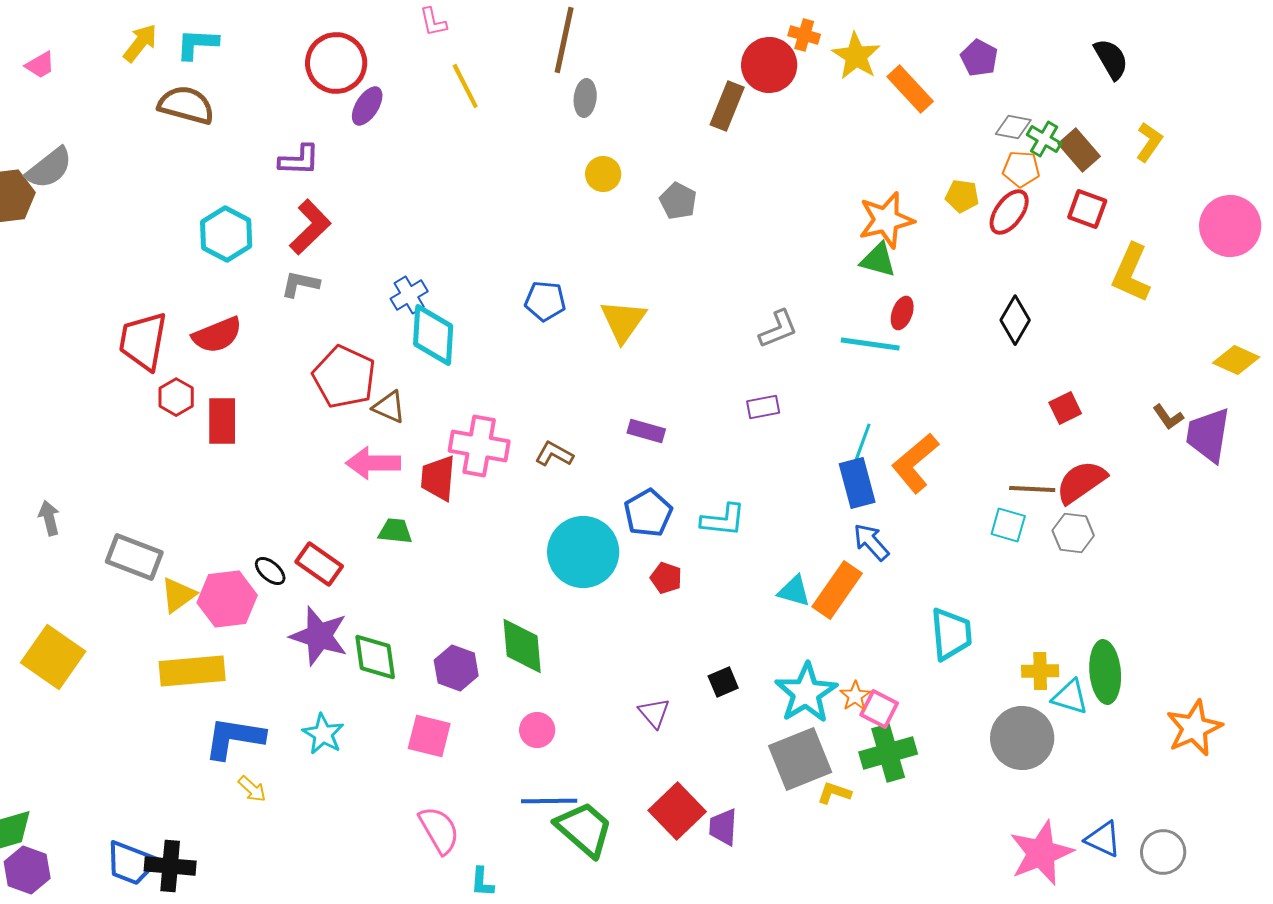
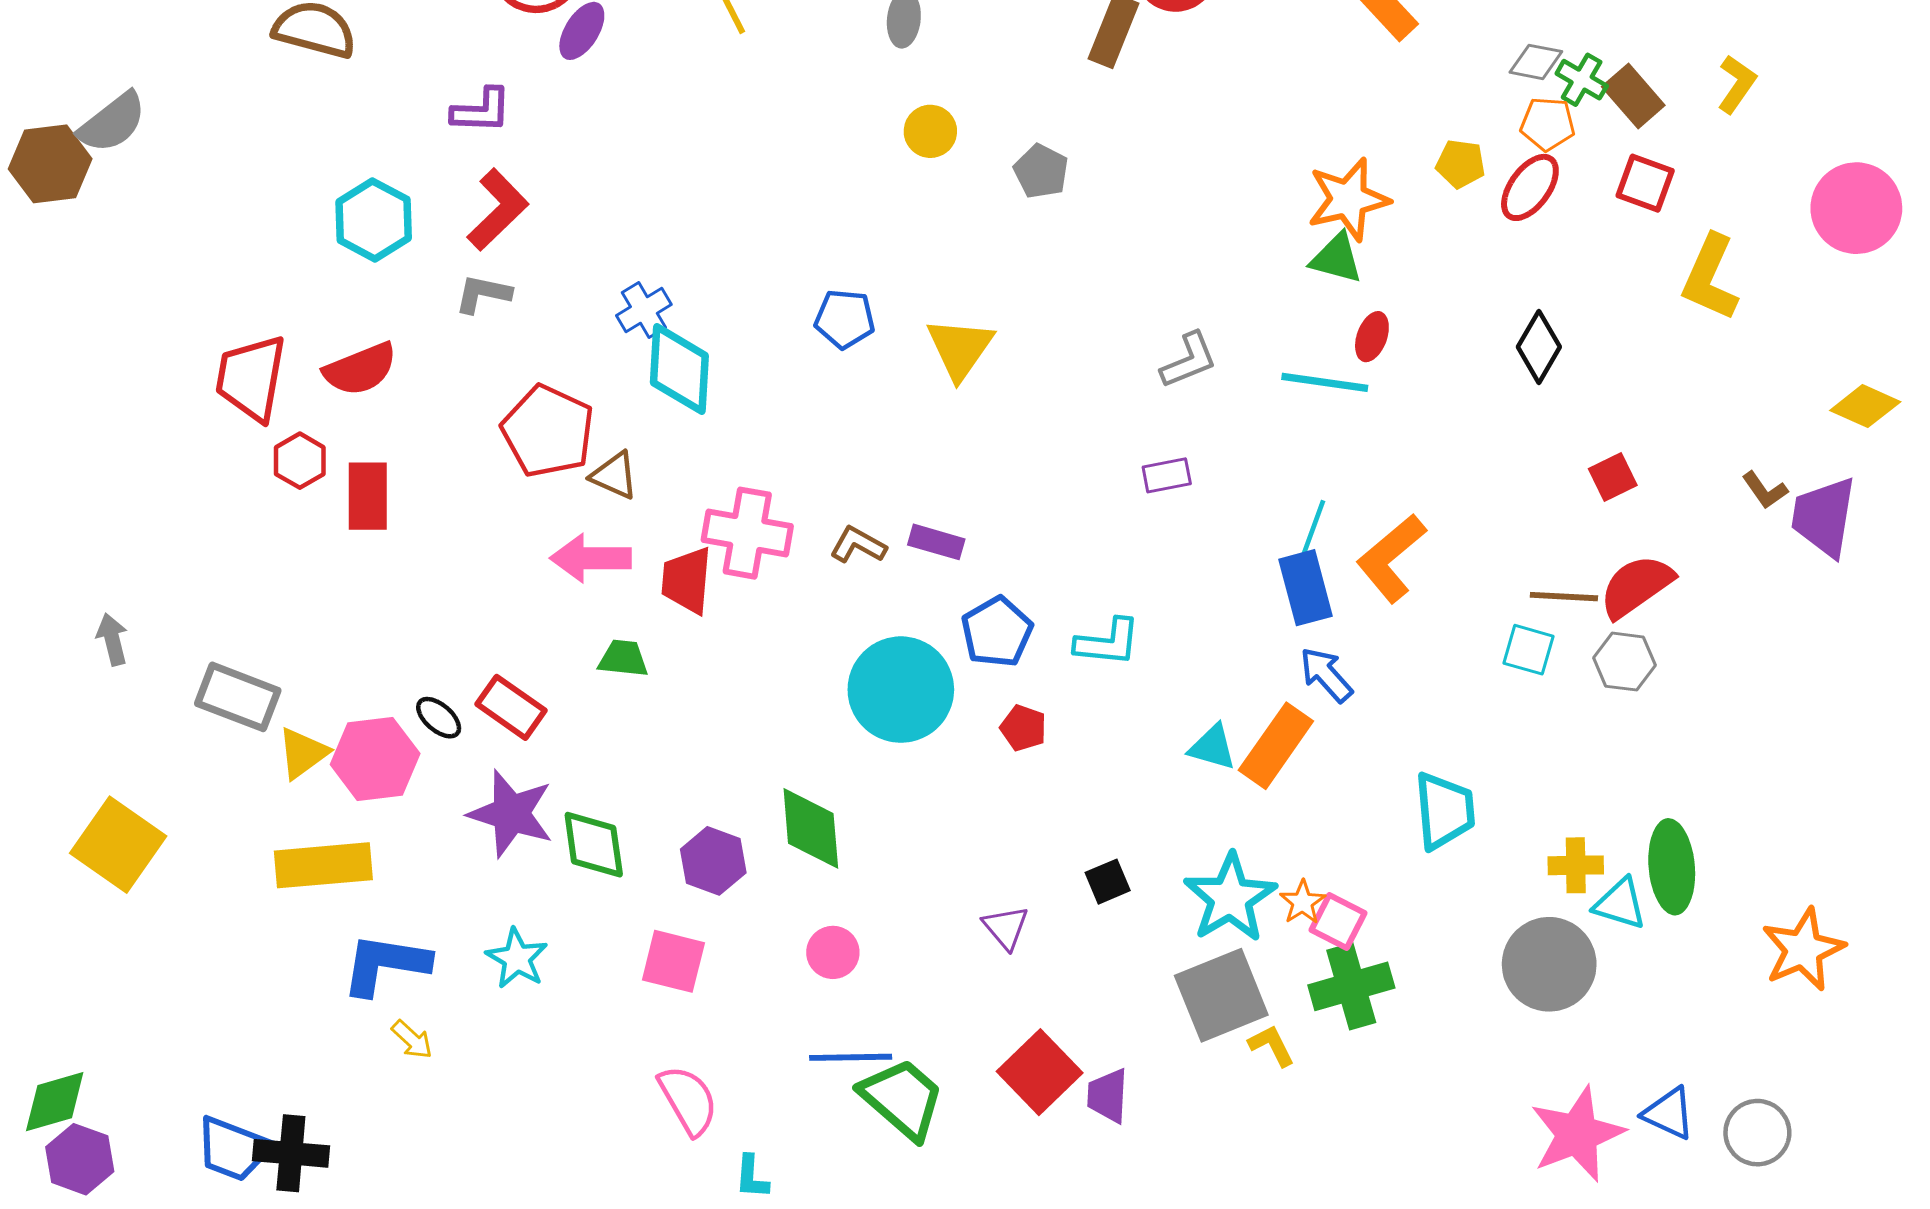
purple rectangle: (646, 431) -> (936, 542), moved
yellow L-shape: (834, 793) -> (1272, 1045), turned 44

